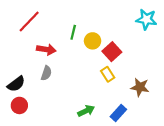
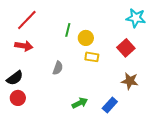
red arrow: (46, 50) -> (24, 46), moved
red square: (112, 52) -> (126, 48), moved
gray semicircle: (46, 73) -> (58, 68), moved
yellow rectangle: (108, 74) -> (92, 57), moved, turned -48

